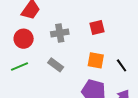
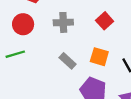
red square: (97, 27) -> (105, 21), turned -35
gray rectangle: (56, 65) -> (68, 61), moved

